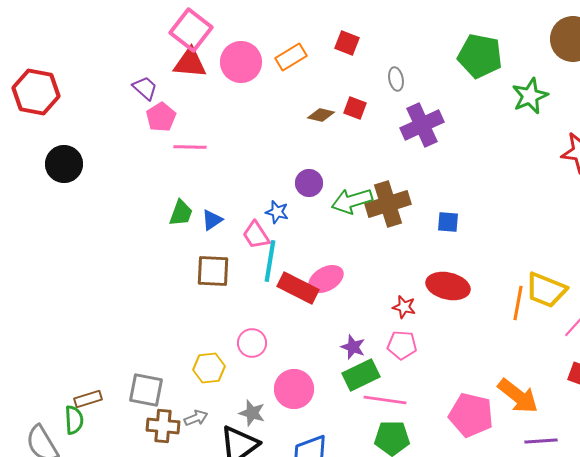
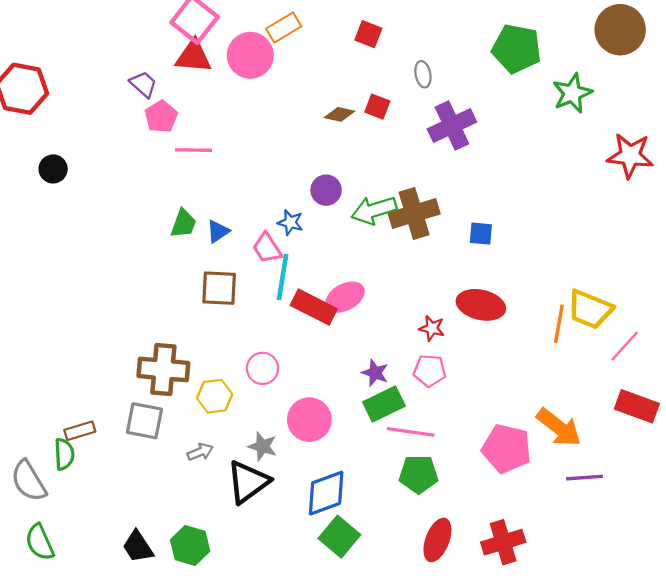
orange rectangle: (291, 57) -> (284, 27), moved
black circle: (64, 164) -> (53, 169), size x0.7
brown cross: (163, 426) -> (163, 369), moved, size x1.4

